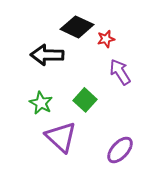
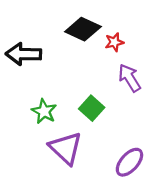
black arrow: (47, 55) -> (24, 54), moved

